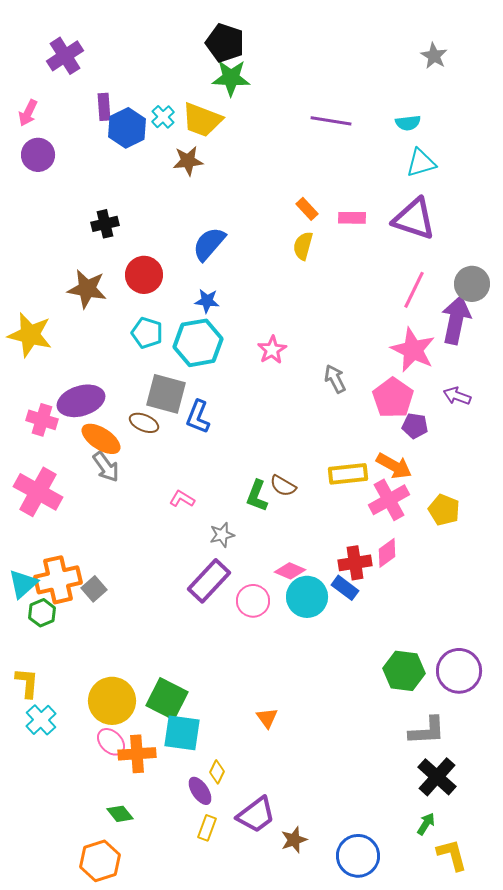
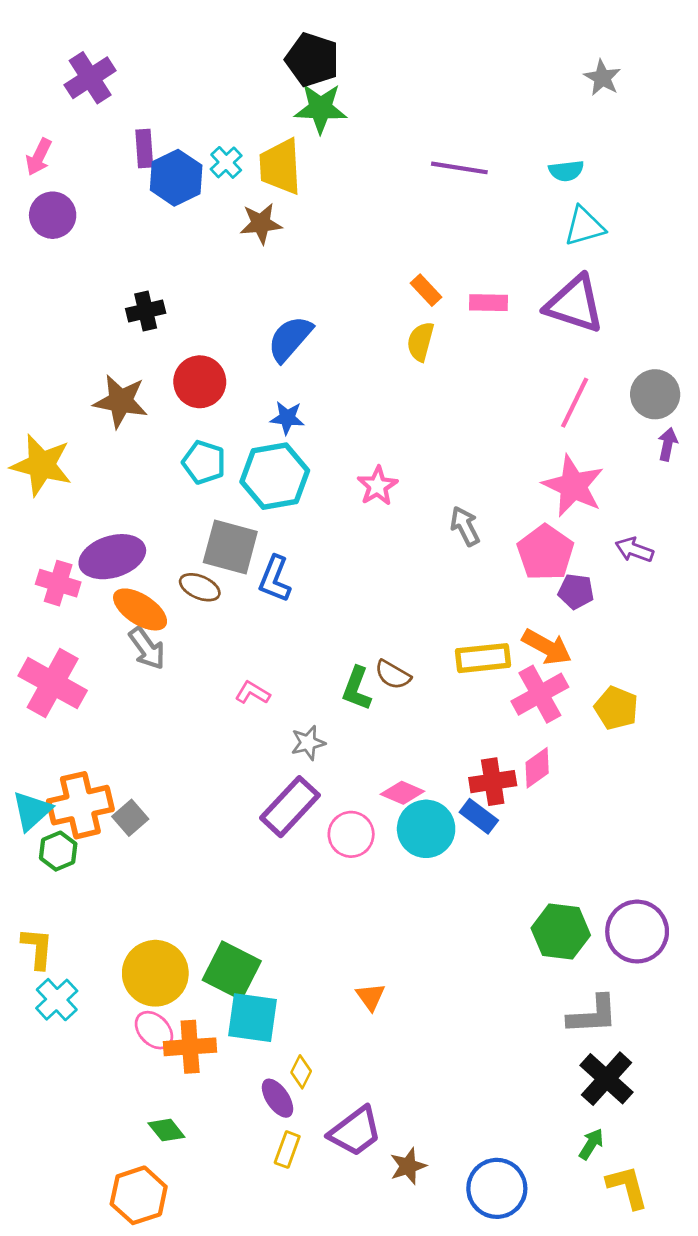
yellow trapezoid: (202, 120) -> (280, 167), turned 66
purple arrow: (456, 320) -> (668, 444), moved, size x0.5

